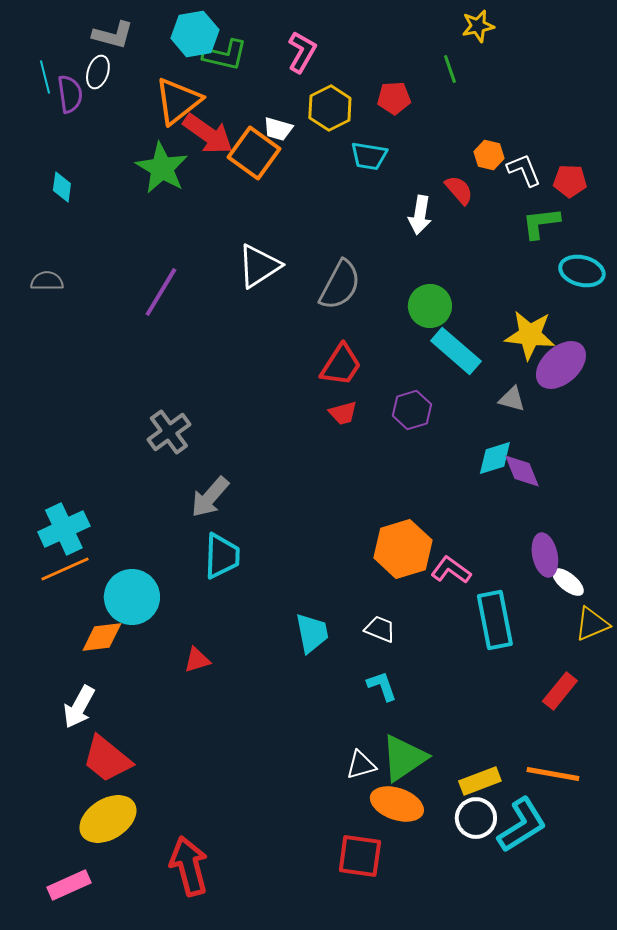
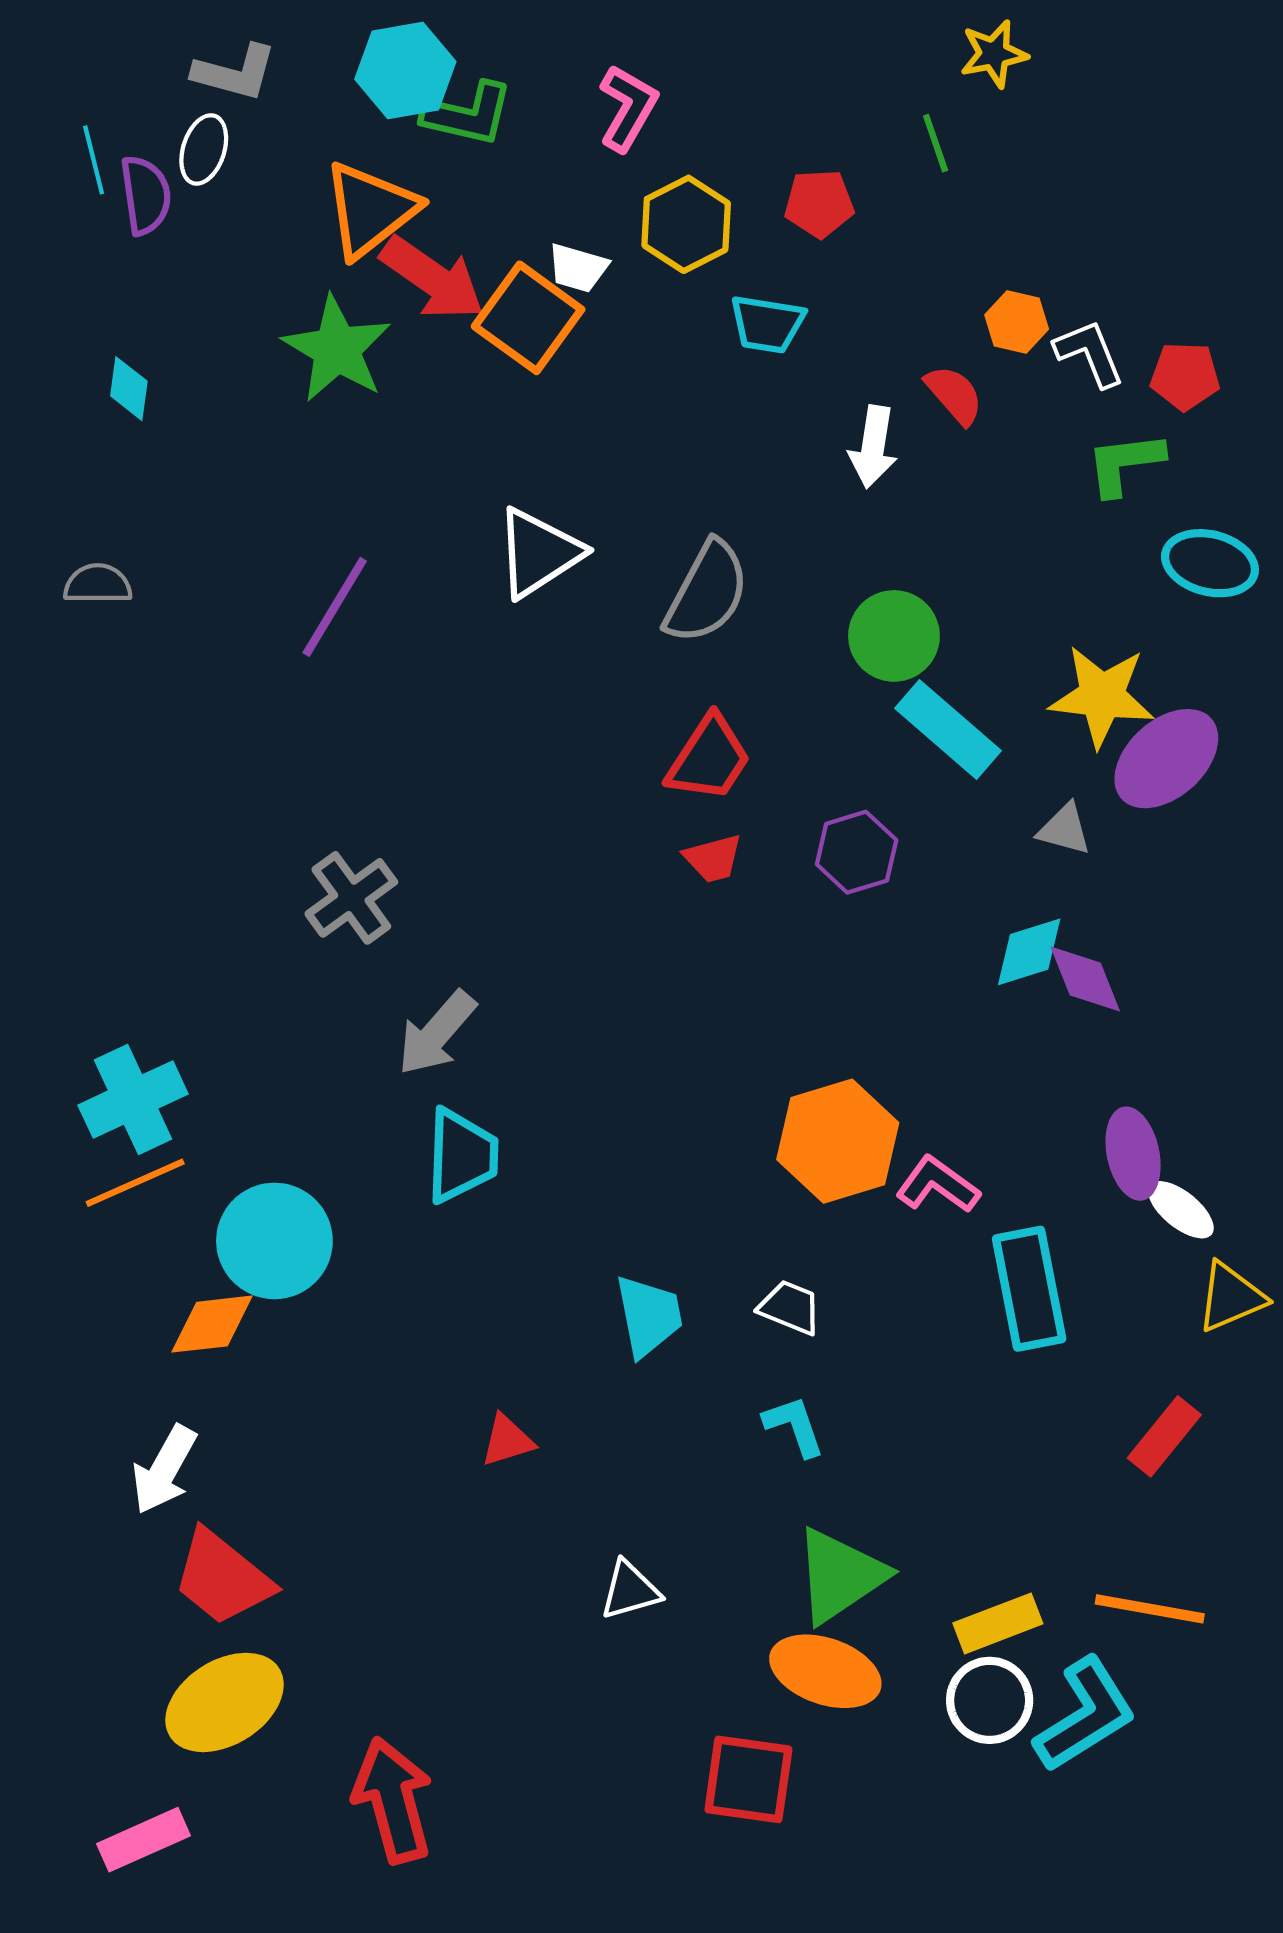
red triangle: (197, 660) -> (507, 1441), moved
white triangle: (361, 765) -> (630, 1590), moved

